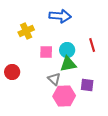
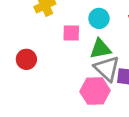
cyan circle: (67, 50) -> (99, 18), moved
gray triangle: (54, 79) -> (107, 69), moved, size x1.5

